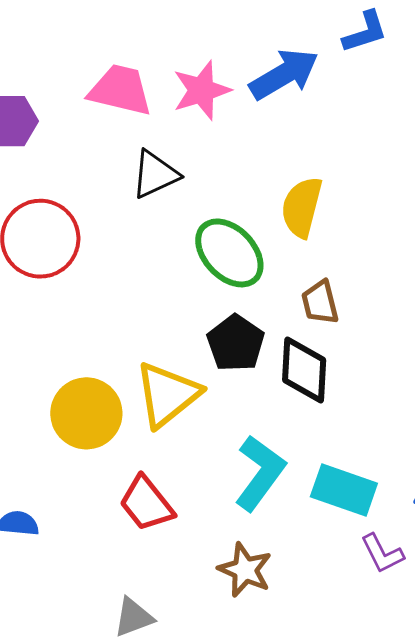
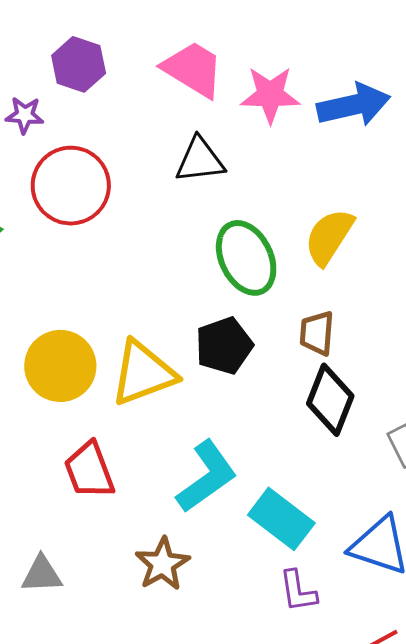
black diamond: (304, 370) -> (330, 400), moved

